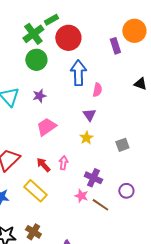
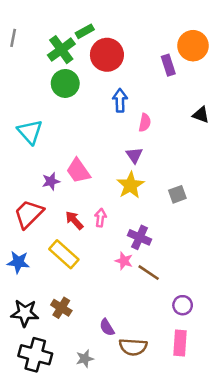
blue arrow: (78, 73) -> (120, 100), size x0.7
purple star: (39, 96) -> (51, 181), moved
pink trapezoid: (46, 127) -> (78, 171), turned -90
yellow star: (86, 138) -> (130, 185), size x1.5
purple circle: (126, 191) -> (183, 305), moved

